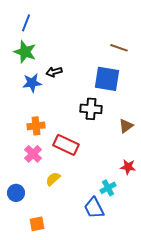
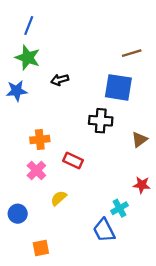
brown line: (119, 48) -> (132, 53), turned -36
blue star: (32, 83) -> (17, 91), moved
red rectangle: (66, 145) -> (73, 161), size x0.7

